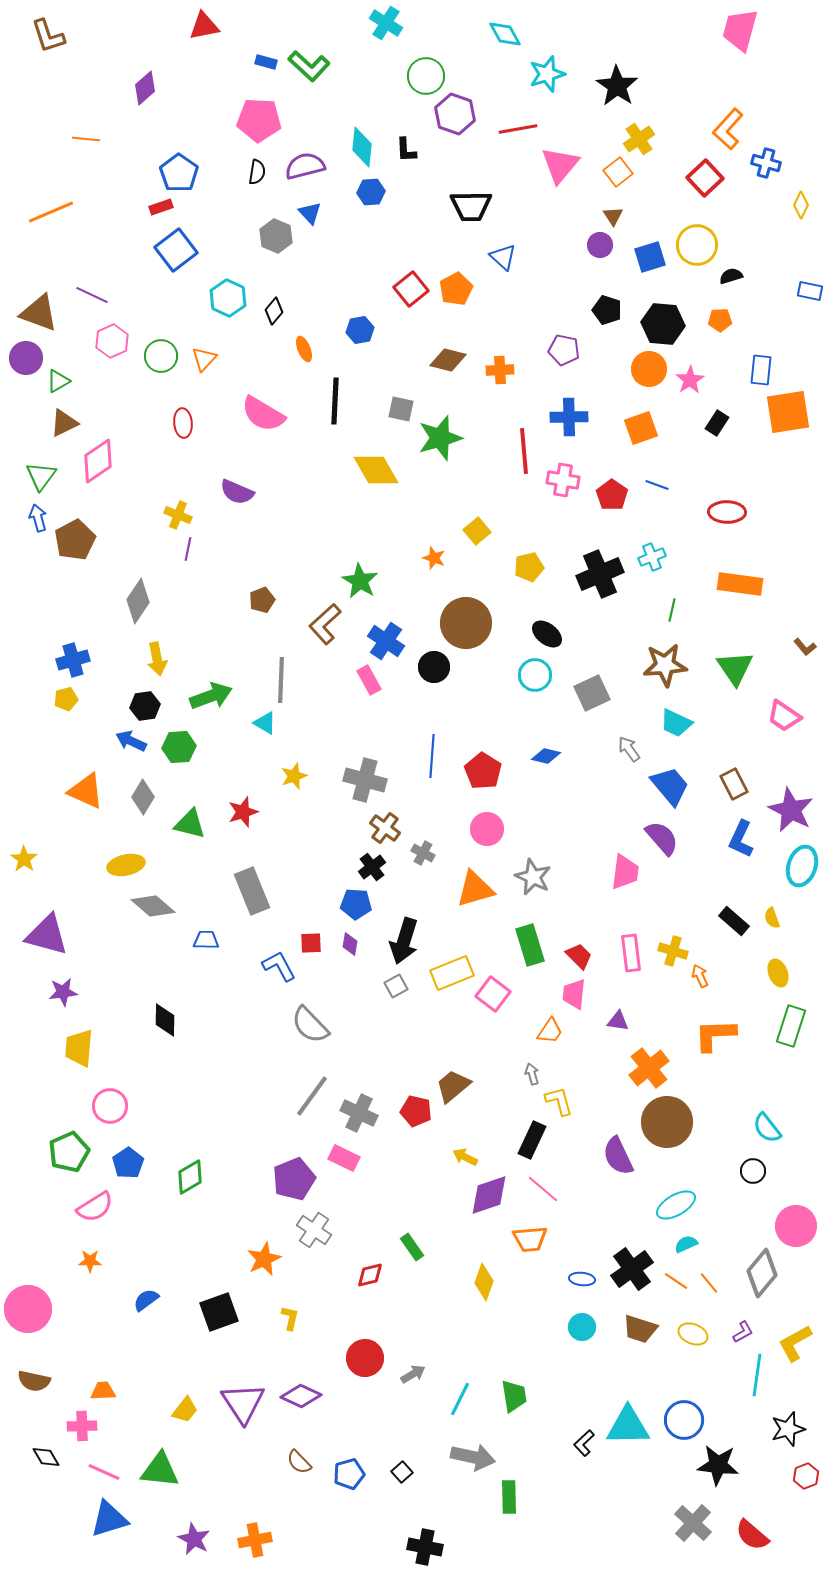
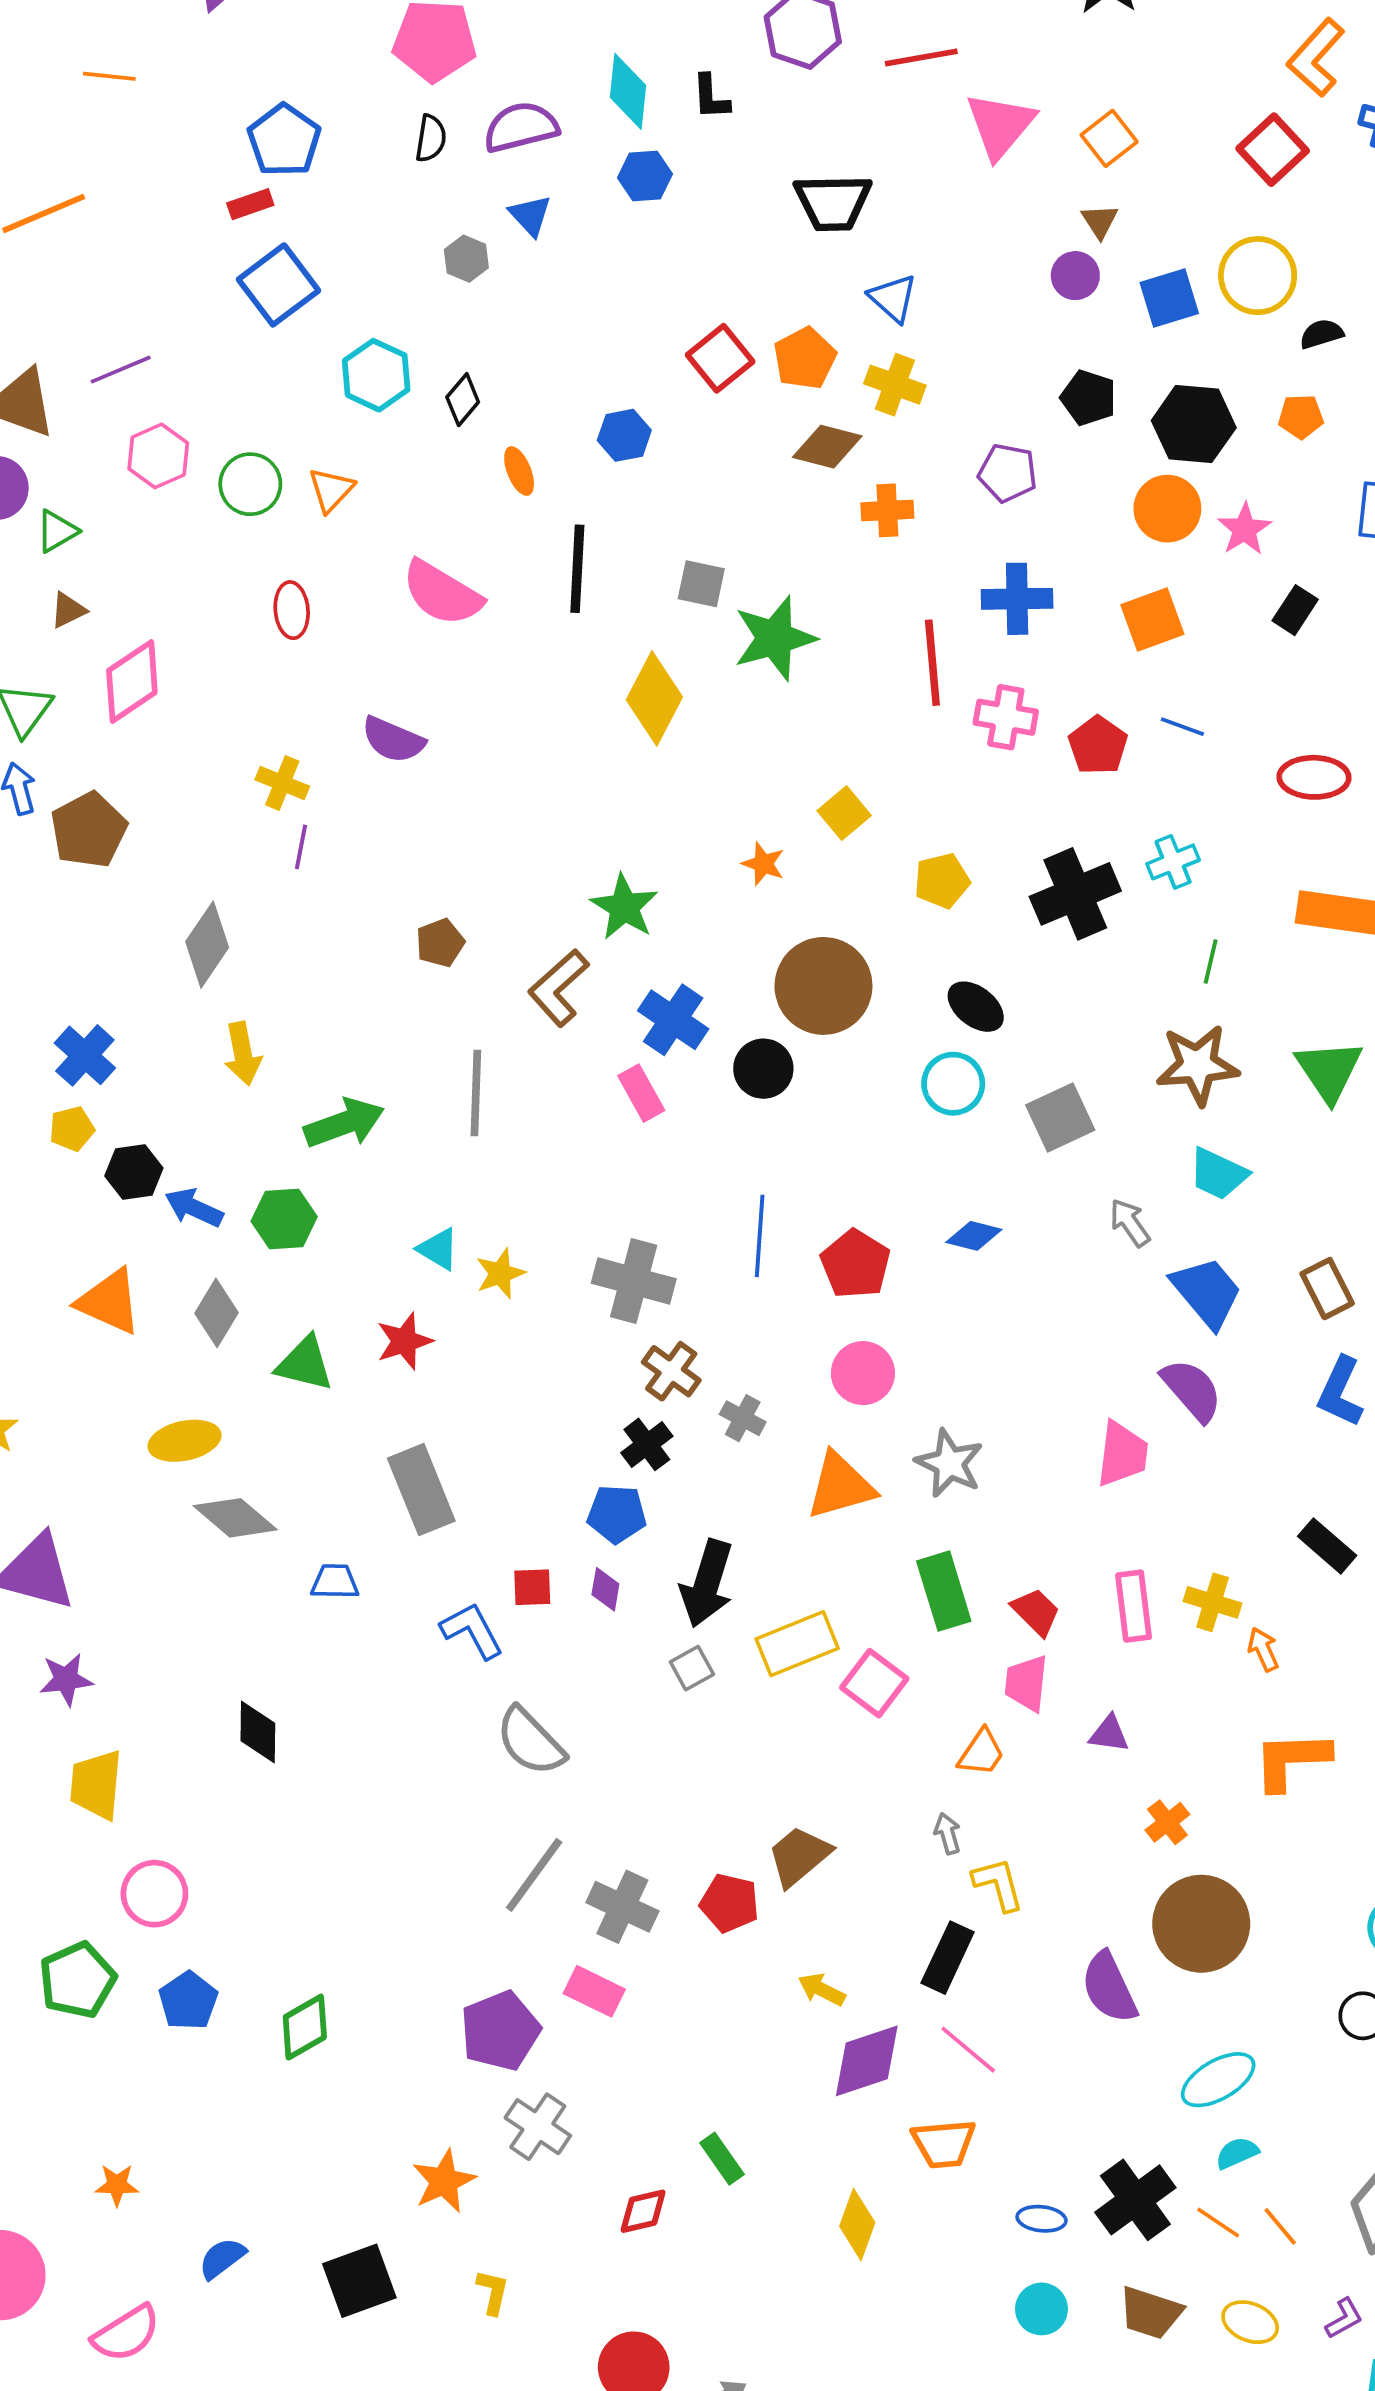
yellow cross: (639, 139) -> (895, 385), moved, turned -36
gray hexagon: (276, 236) -> (466, 259), size x0.7
purple line: (92, 295) -> (121, 370), turned -48
brown diamond: (448, 360) -> (827, 447), moved
brown triangle: (64, 423) -> (68, 610), size x0.7
yellow diamond: (376, 470) -> (654, 698), turned 57
blue cross: (73, 660) -> (85, 1055), turned -32
black hexagon: (145, 706) -> (134, 1172), moved
cyan triangle: (265, 723) -> (438, 1249), moved
orange cross: (649, 1068) -> (1167, 1822), size x0.6
pink semicircle: (95, 1207) -> (126, 2333), moved

